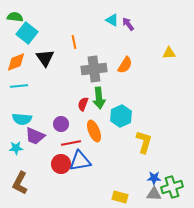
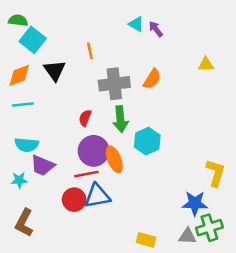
red semicircle: (83, 104) -> (85, 118), moved
purple circle: (61, 124) -> (94, 151), moved, size x1.6
yellow L-shape: (144, 142) -> (216, 173), moved
blue star: (154, 178) -> (195, 203), moved, size x1.5

